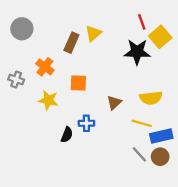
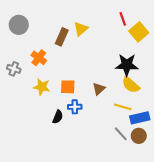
black star: (137, 52) -> (127, 65), moved
orange square: (78, 83) -> (68, 87), moved
yellow semicircle: (151, 98) -> (131, 85), turned 48

